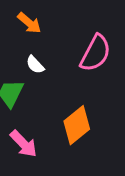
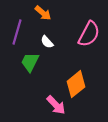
pink arrow: (24, 144) -> (56, 105), moved

